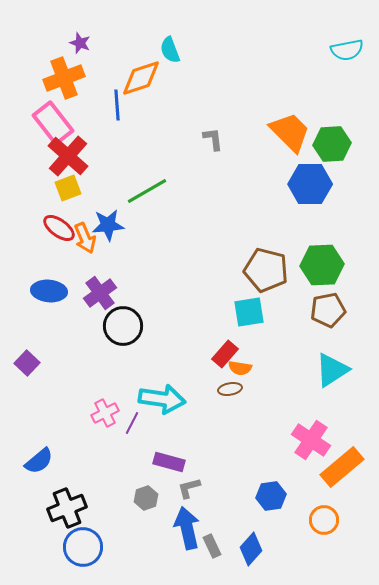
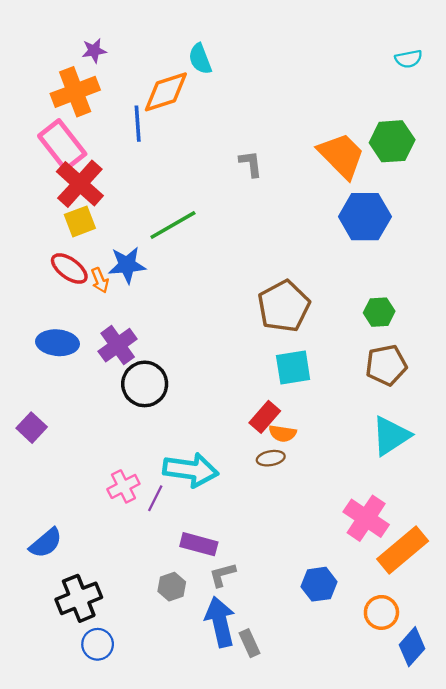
purple star: (80, 43) -> (94, 51), turned -30
cyan semicircle: (347, 50) -> (409, 59), size x0.7
green hexagon: (332, 144) -> (392, 141), moved
orange arrow: (85, 238) -> (100, 280), size x0.7
green hexagon: (322, 265) -> (379, 312), size x0.6
brown pentagon: (266, 270) -> (284, 306), moved, turned 30
blue circle: (83, 547) -> (98, 644), size x0.7
blue diamond: (251, 549) -> (412, 647), moved

